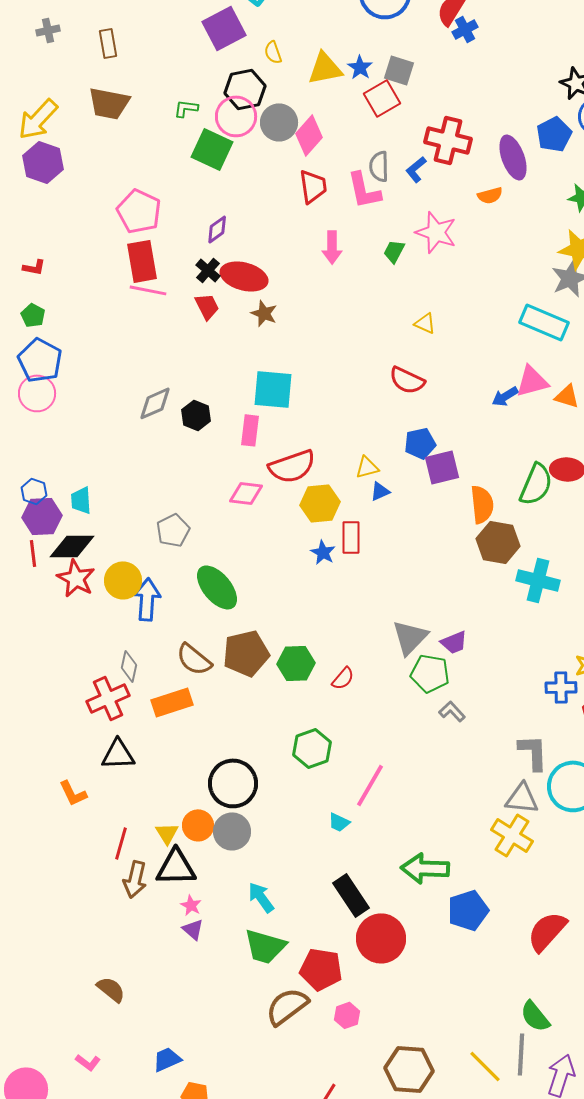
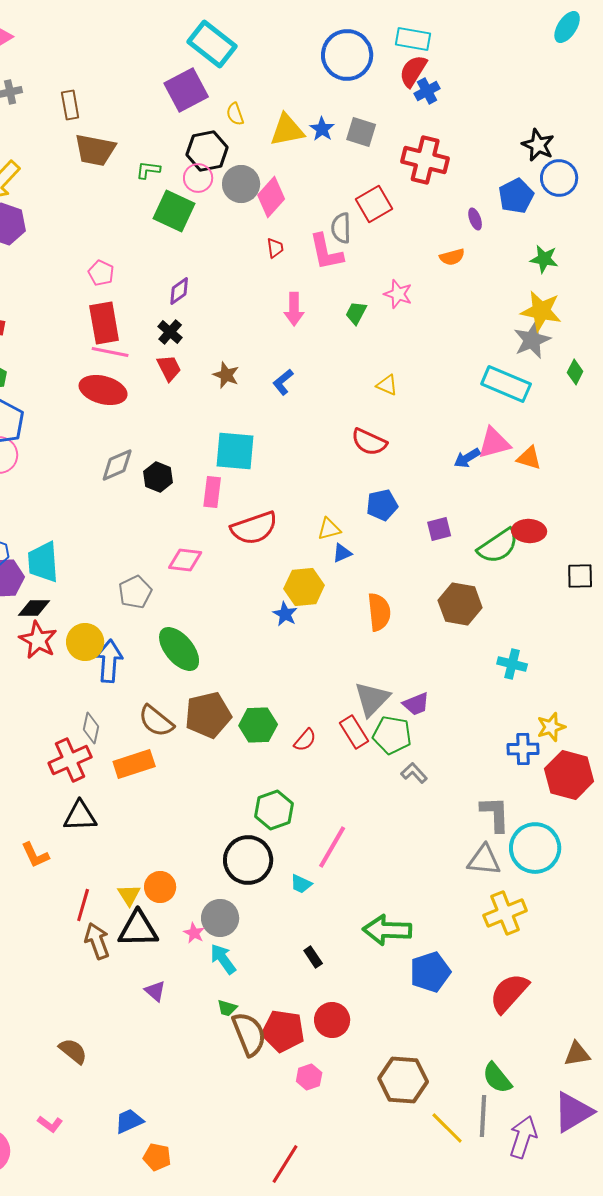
red square: (382, 98) -> (374, 204), moved
brown trapezoid: (109, 103) -> (95, 150), moved
pink circle: (236, 116) -> (198, 178), size x0.7
red cross: (448, 140) -> (425, 160), moved
purple ellipse: (513, 157) -> (475, 219), size x0.5
blue L-shape: (416, 169) -> (283, 382), moved
red trapezoid: (313, 186) -> (275, 248), size x0.6
pink pentagon: (139, 211) -> (101, 273), size x0.6
pink star: (436, 232) -> (398, 294), size x0.7
red ellipse: (244, 276) -> (103, 390), moved
purple square: (442, 467) -> (439, 529), moved, size x0.7
green semicircle: (536, 484) -> (498, 546), turned 33
pink diamond: (246, 493) -> (185, 560), moved
cyan trapezoid: (81, 500) -> (43, 562), size x1.5
yellow hexagon: (320, 503) -> (304, 587), moved
orange semicircle: (482, 504) -> (379, 612), moved
red rectangle: (351, 537) -> (354, 732), moved, turned -32
black diamond: (72, 546) -> (34, 608), size x0.7
cyan cross: (538, 580) -> (512, 664), moved, size x0.7
black circle: (233, 783) -> (248, 860), moved
gray circle: (232, 831) -> (220, 918), moved
yellow cross: (512, 835) -> (505, 913), moved, turned 36
brown arrow: (135, 879) -> (97, 941), turned 147
black rectangle: (351, 895) -> (313, 957), size x0.5
pink star: (191, 905) -> (194, 933), moved
red circle: (381, 938) -> (332, 1020), moved, size x0.7
green trapezoid: (265, 946) -> (227, 1008), size x0.5
brown semicircle: (287, 1006) -> (249, 1034), moved, turned 105
brown hexagon: (409, 1069) -> (403, 1080), moved

